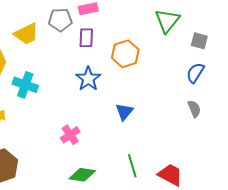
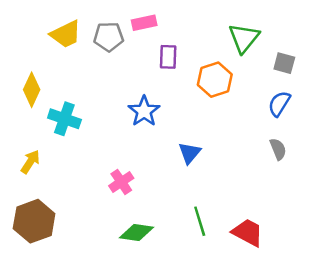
yellow trapezoid: (26, 34) -> (66, 34), moved
purple rectangle: (86, 38) -> (168, 57), moved
orange hexagon: (125, 54) -> (215, 80), moved

